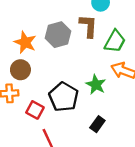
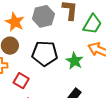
black pentagon: (64, 97) -> (45, 53), moved, turned -30

